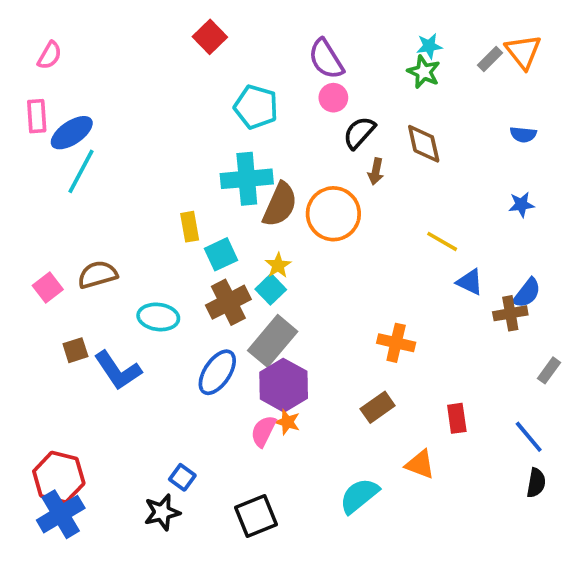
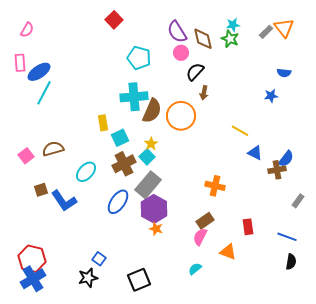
brown diamond: (424, 144) -> (203, 39), moved
blue star: (521, 205) -> (271, 96), moved
cyan ellipse: (158, 317) -> (86, 172), turned -55
pink semicircle: (263, 431) -> (200, 237), moved
blue line: (529, 437) -> (287, 237), turned -30
cyan semicircle: (359, 496) -> (195, 269), size x0.6

